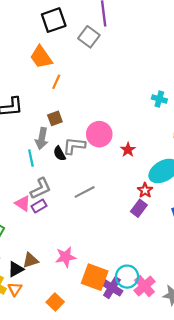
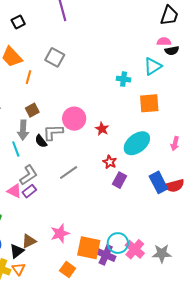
black square: (54, 20) -> (18, 22), size x0.6
gray square: (89, 37) -> (55, 57), moved
red star: (145, 190) -> (110, 162), moved
orange square: (55, 302) -> (68, 270), moved

